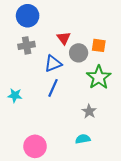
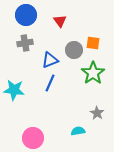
red triangle: (64, 38) -> (60, 21), moved
cyan star: (15, 95) -> (14, 90), size x1.5
gray star: (89, 111) -> (97, 113), moved

